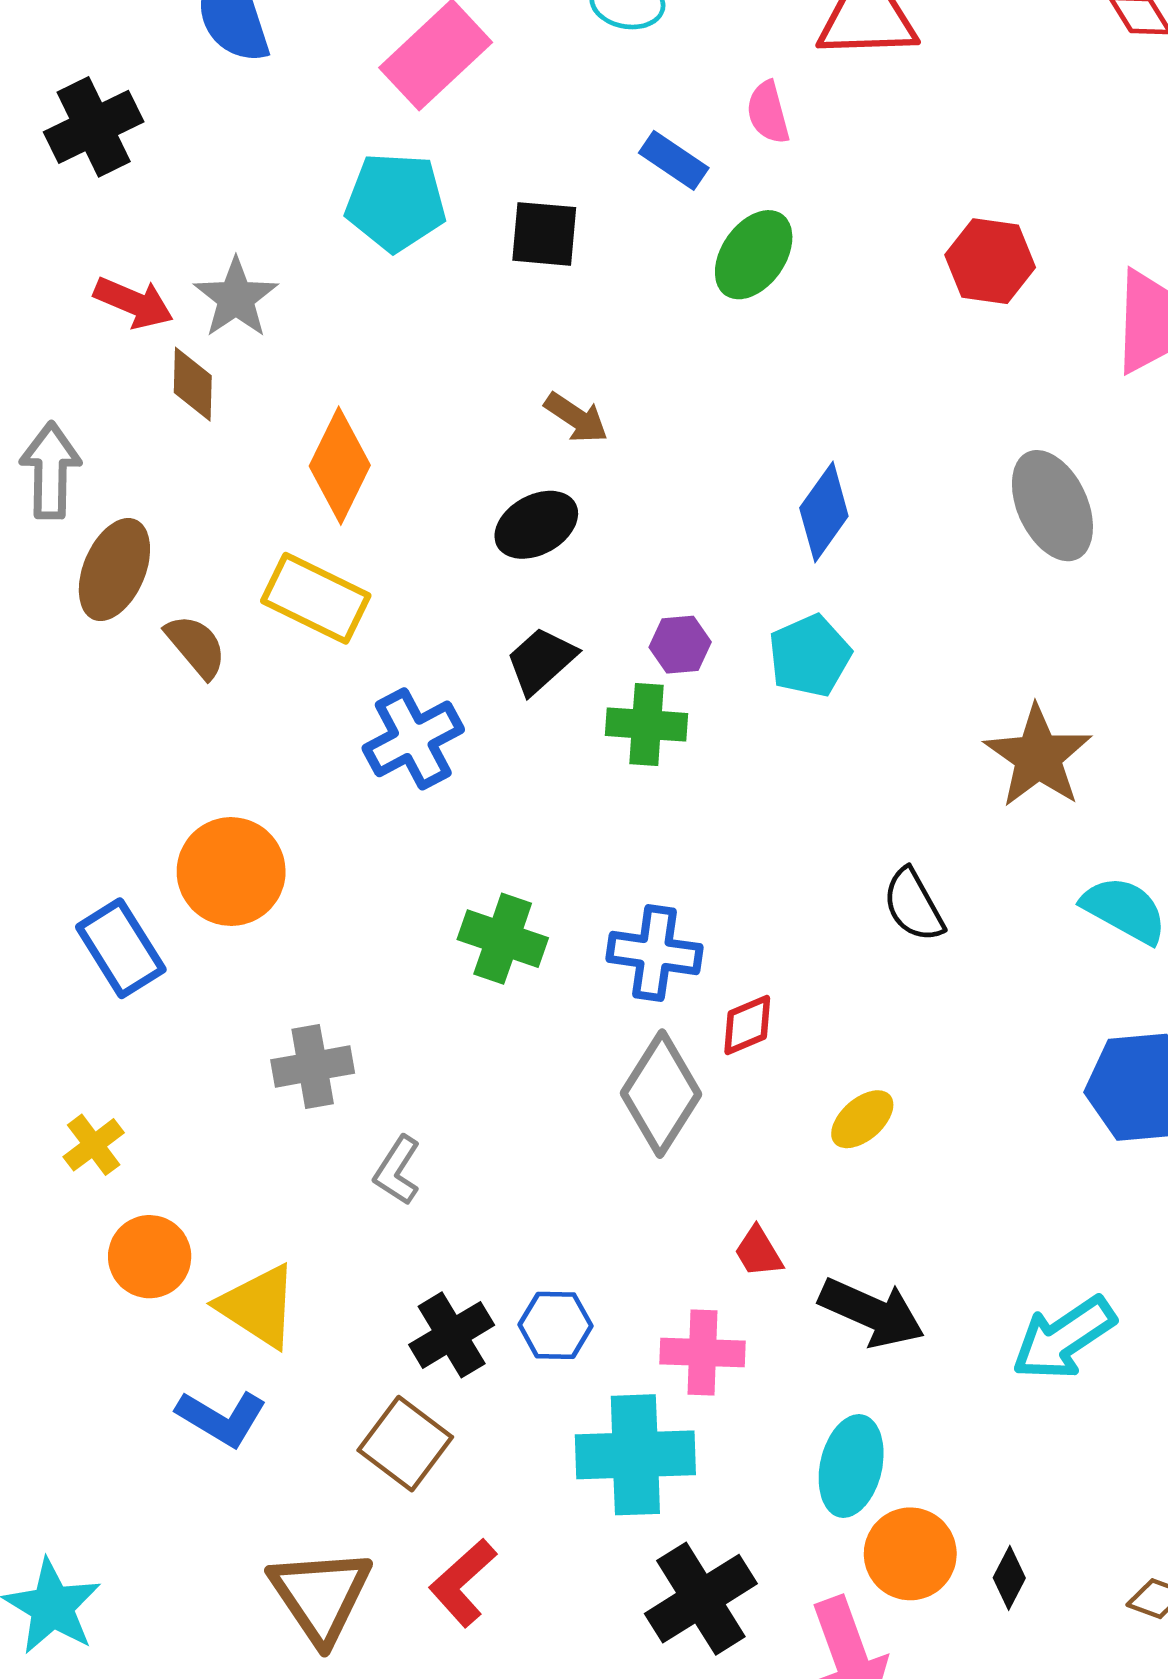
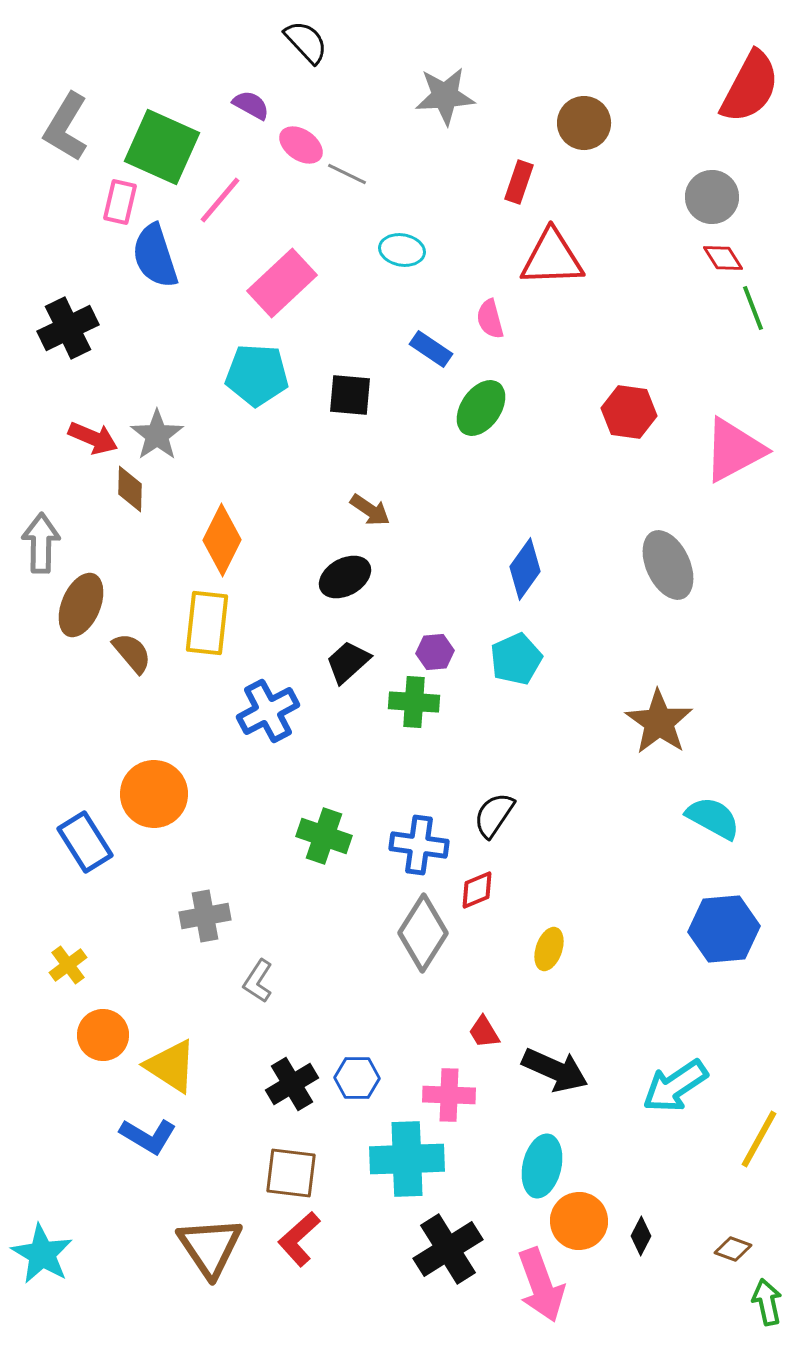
yellow rectangle: (316, 598) -> (207, 623), turned 70
black semicircle: (913, 905) -> (494, 815), moved, turned 63
yellow ellipse: (862, 1119) -> (549, 949), turned -30
brown square: (405, 1444) -> (291, 1173), moved, turned -30

